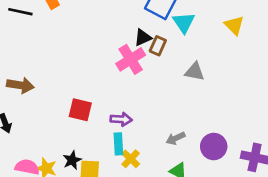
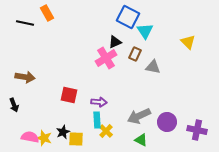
yellow triangle: (234, 25) -> (188, 42), moved
brown rectangle: (158, 46) -> (135, 54), moved
gray arrow: (176, 138) -> (139, 116), size x1.6

